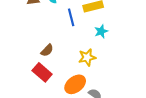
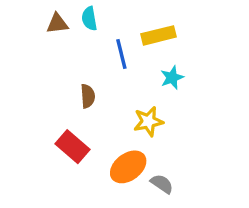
brown semicircle: (47, 50) -> (88, 96), moved, turned -48

